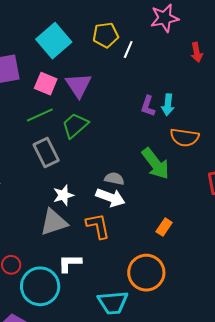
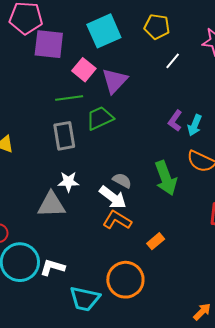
yellow pentagon: (106, 35) -> (157, 27), moved
orange L-shape: (98, 226) -> (117, 220), moved, turned -64
white L-shape: (70, 263) -> (52, 267), moved

